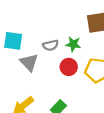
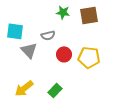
green star: (73, 44) -> (63, 12), moved

